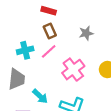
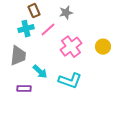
brown rectangle: (50, 31) -> (34, 11), moved
gray star: (86, 33) -> (66, 13), moved

